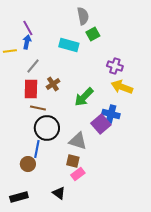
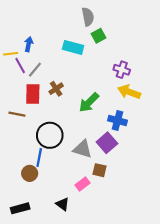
purple line: (28, 28) -> (20, 65), moved
brown line: (38, 108) -> (17, 114), moved
purple square: (101, 124) -> (107, 143), moved
brown square: (73, 161) -> (99, 170), moved

